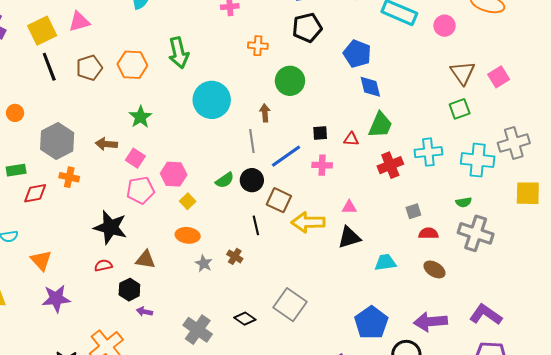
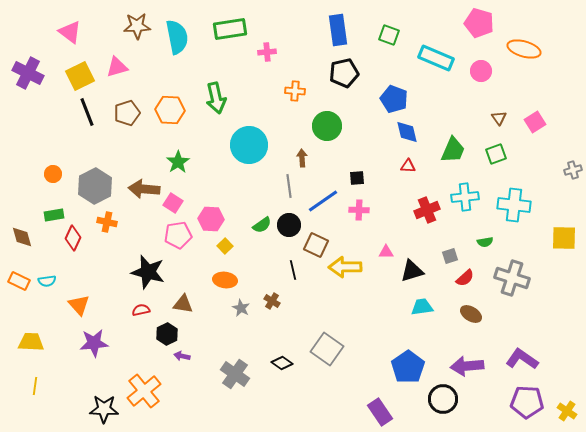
brown triangle: (463, 73) -> (499, 118), size x0.6
orange circle: (15, 113) -> (53, 174), moved
green trapezoid: (380, 125) -> (453, 150), moved
red triangle: (351, 139) -> (408, 166), moved
gray cross: (514, 143) -> (573, 170), moved, size x0.6
brown arrow: (106, 144) -> (144, 189), size x1.4
red diamond: (35, 193) -> (73, 238), turned -55
green semicircle: (464, 202) -> (485, 242), moved
red semicircle: (428, 233) -> (465, 278), turned 138
black triangle: (349, 237) -> (412, 271), moved

